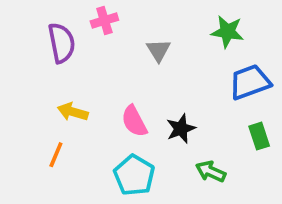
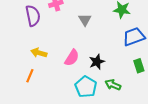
pink semicircle: (134, 121) -> (72, 58), turned -120
cyan pentagon: (134, 175) -> (86, 87), moved

